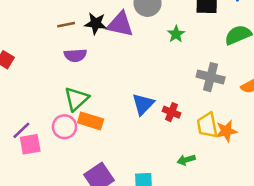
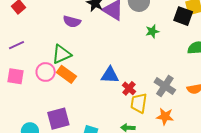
gray cross: (211, 77) -> (165, 86), moved
blue triangle: (143, 104) -> (110, 75), turned 30
yellow trapezoid: (207, 125) -> (139, 103), moved
purple line: (21, 130) -> (16, 45), moved

